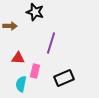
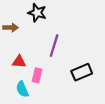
black rectangle: (64, 78) -> (82, 72), moved
cyan semicircle: (21, 84) -> (22, 89), turned -35

